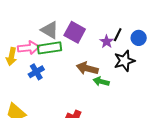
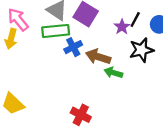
pink arrow: (29, 48) -> (18, 19), moved, turned -125
blue cross: (36, 72) -> (73, 47), moved

